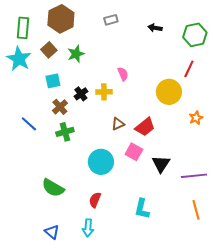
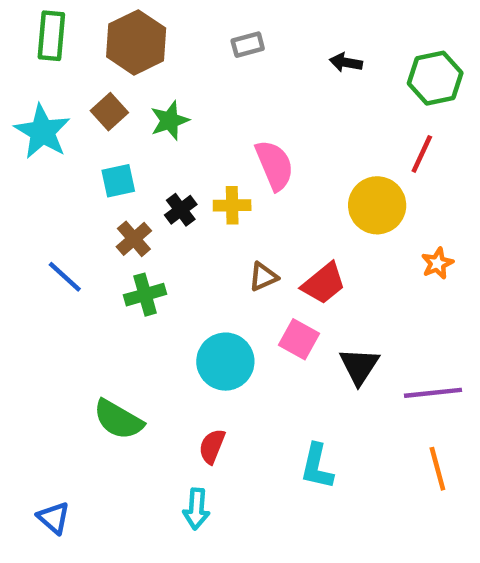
green rectangle: (23, 28) -> (51, 36), moved
pink semicircle: (123, 74) -> (274, 165), size x1.6
blue triangle: (52, 232) -> (54, 518), moved

